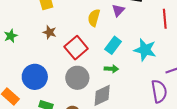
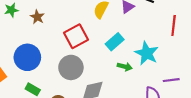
brown star: (50, 32) -> (37, 17), moved
green arrow: (111, 69) -> (125, 67), moved

